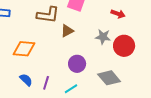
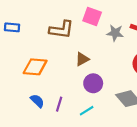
brown triangle: (67, 31) -> (82, 59), moved
gray star: (103, 37) -> (115, 33), moved

